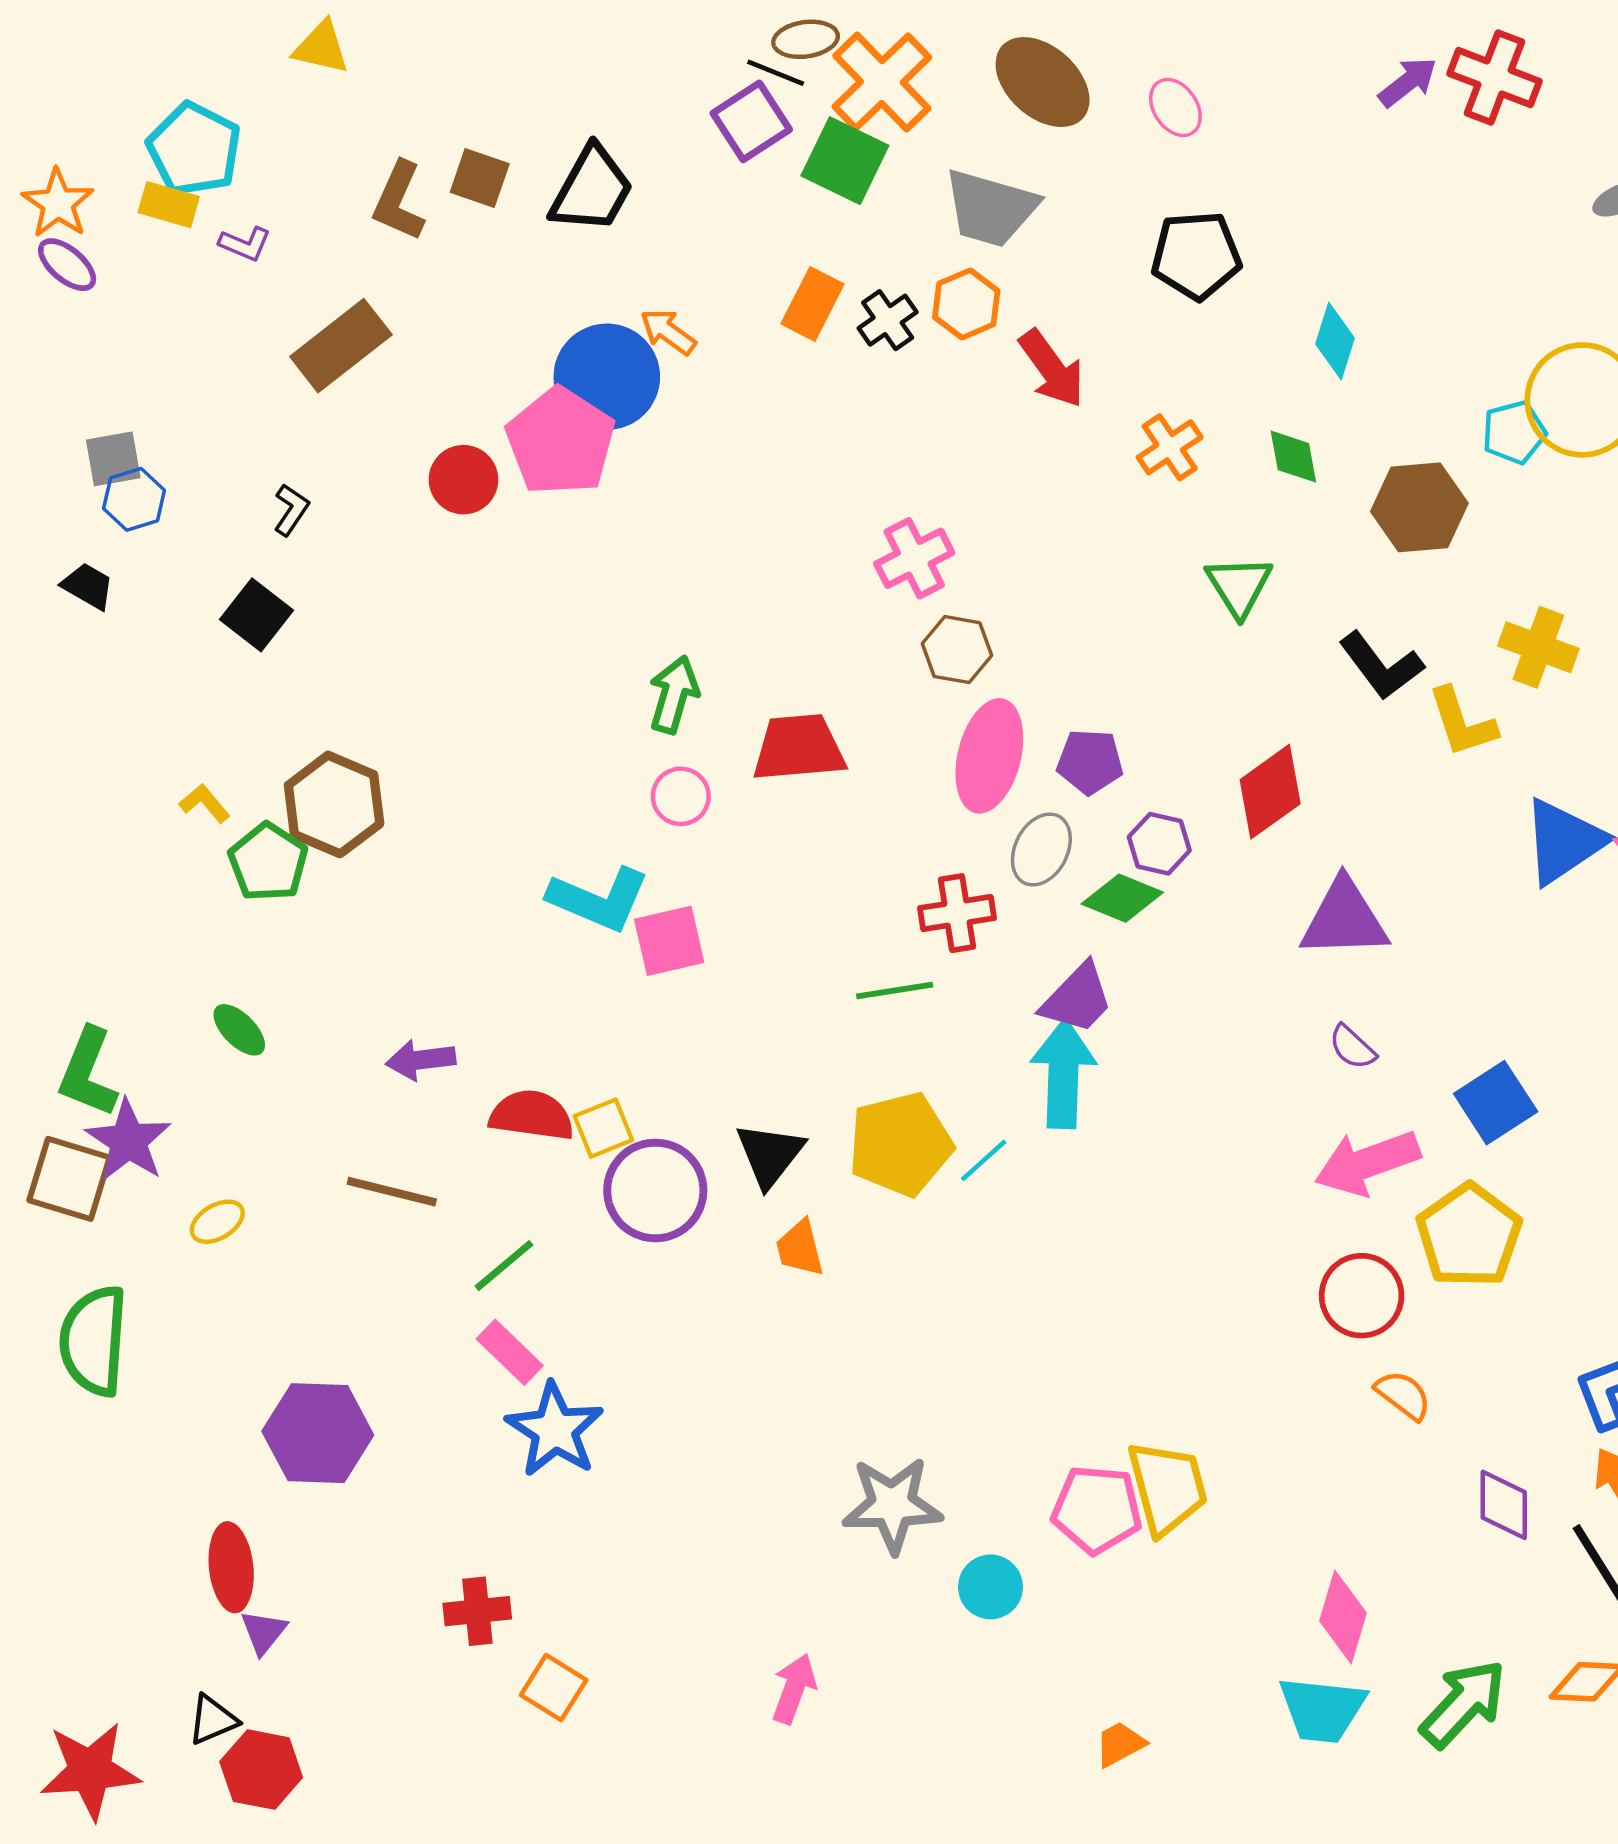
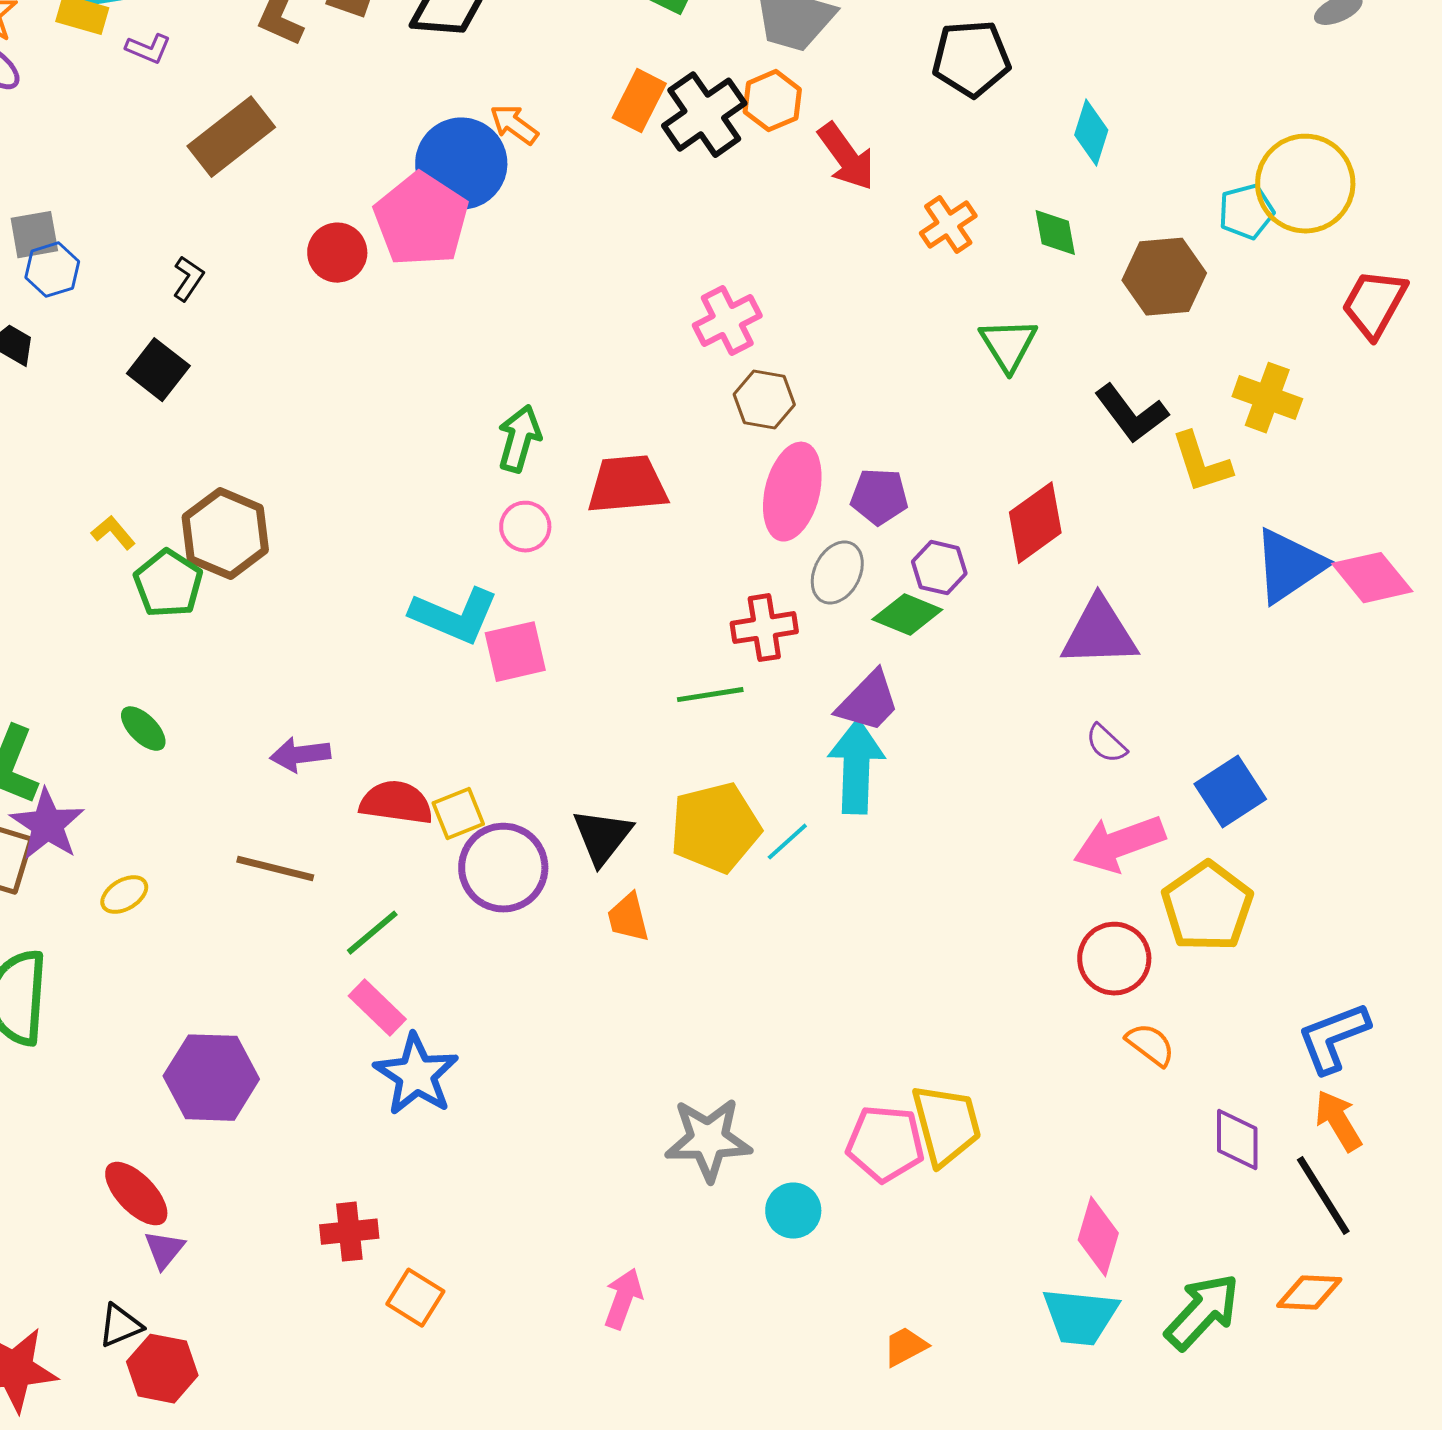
black cross: (888, 320) -> (704, 115), size x1.6
red ellipse: (231, 1567) -> (136, 1194), turned -38

